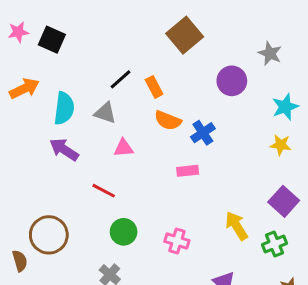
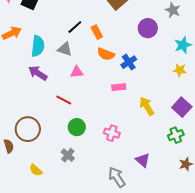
yellow arrow: (236, 226) -> (147, 106), moved

